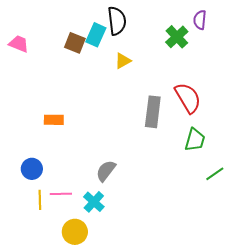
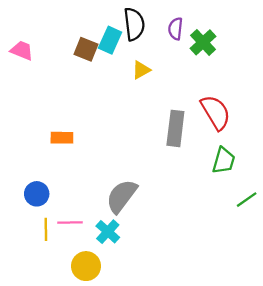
purple semicircle: (200, 20) -> (175, 29), moved
gray semicircle: (106, 171) -> (122, 196), size x1.4

